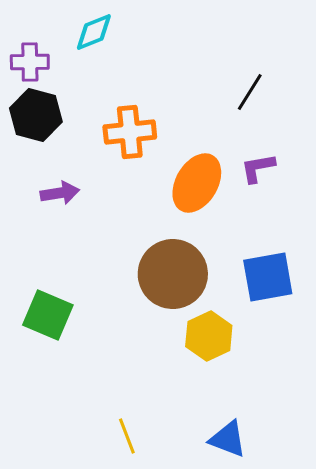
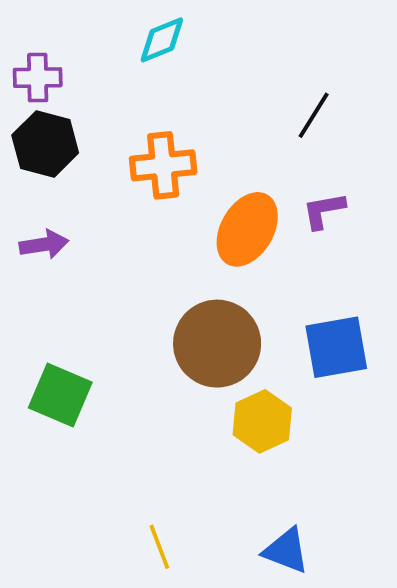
cyan diamond: (94, 32) -> (162, 40), moved
purple arrow: (60, 193) -> (44, 244), moved

